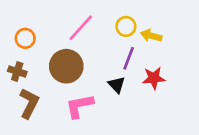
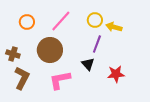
orange circle: (25, 38) -> (27, 22), moved
red star: (154, 78) -> (116, 74), moved

